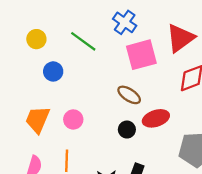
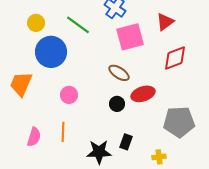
red triangle: (180, 38) -> (165, 22), size x0.7
blue circle: (53, 71) -> (51, 52), size x1.8
orange trapezoid: (38, 119) -> (21, 84), moved

